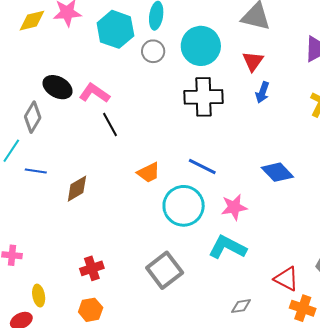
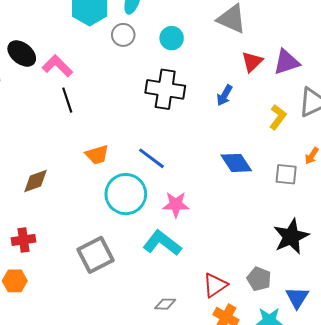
cyan circle: (201, 46) -> (172, 38), size x0.6
red triangle: (253, 61) -> (252, 62), moved
blue diamond: (277, 172) -> (236, 163), moved
brown diamond: (77, 189) -> (36, 181), moved
red triangle: (286, 279) -> (215, 285), turned 48

